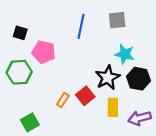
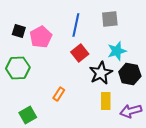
pink pentagon: (44, 52) -> (41, 37), moved, turned 30
cyan star: (125, 54) -> (117, 51), turned -30
red square: (85, 96) -> (80, 53), moved

